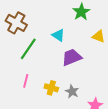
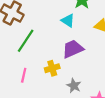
cyan triangle: (58, 35) -> (68, 21), moved
yellow cross: (51, 88) -> (52, 68), moved, turned -32

